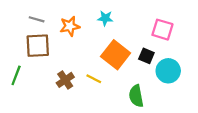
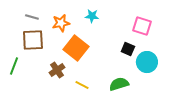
orange square: (116, 55) -> (76, 48), moved
yellow line: (94, 79) -> (82, 85), moved
green semicircle: (136, 96) -> (119, 84), turned 84

